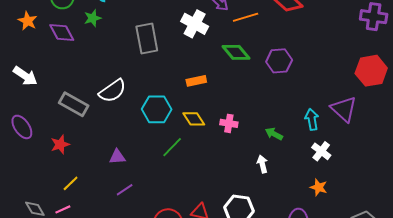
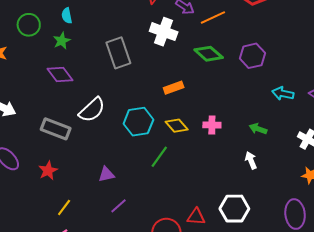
purple diamond: (62, 32) -> (60, 74), moved
cyan arrow: (312, 119) -> (283, 93), moved, turned -60

